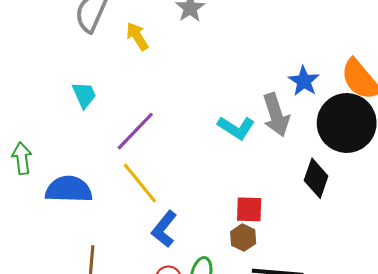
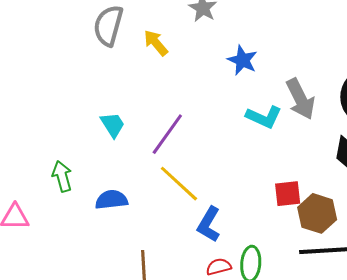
blue star: (304, 81) -> (242, 60), moved
cyan trapezoid: (84, 95) -> (113, 125), moved
blue semicircle: (69, 189) -> (111, 200), size x0.7
brown hexagon: (243, 238) -> (317, 213), moved, size x1.5

